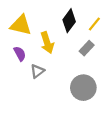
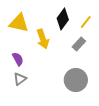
purple semicircle: (20, 54) -> (18, 59), moved
gray triangle: (37, 71) -> (20, 79), moved

